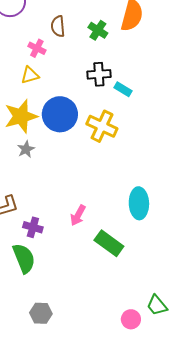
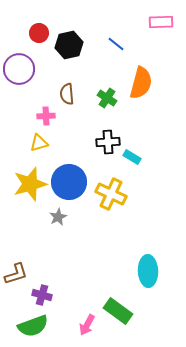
pink cross: (37, 48) -> (46, 116), turned -30
gray star: (26, 149) -> (58, 217), moved
pink arrow: (78, 215) -> (87, 325), moved
green semicircle: (24, 258) -> (33, 326), turned 92

